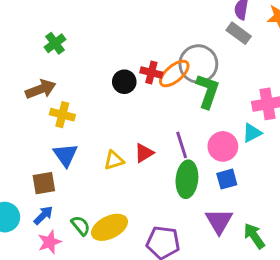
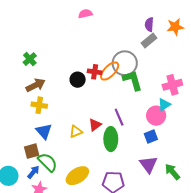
gray rectangle: (239, 33) -> (149, 40), turned -70
brown arrow: (41, 89) -> (35, 85), moved
green L-shape: (208, 91) -> (133, 80), turned -30
pink circle: (223, 146) -> (156, 116), moved
green ellipse: (187, 179) -> (111, 139), moved
green semicircle: (81, 226) -> (48, 162), moved, size x1.5

